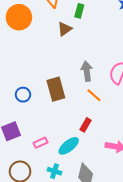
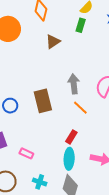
green rectangle: (79, 11) -> (81, 25), moved
pink rectangle: (41, 143) -> (26, 153), turned 48
cyan ellipse: (69, 146) -> (69, 159), moved, turned -50

